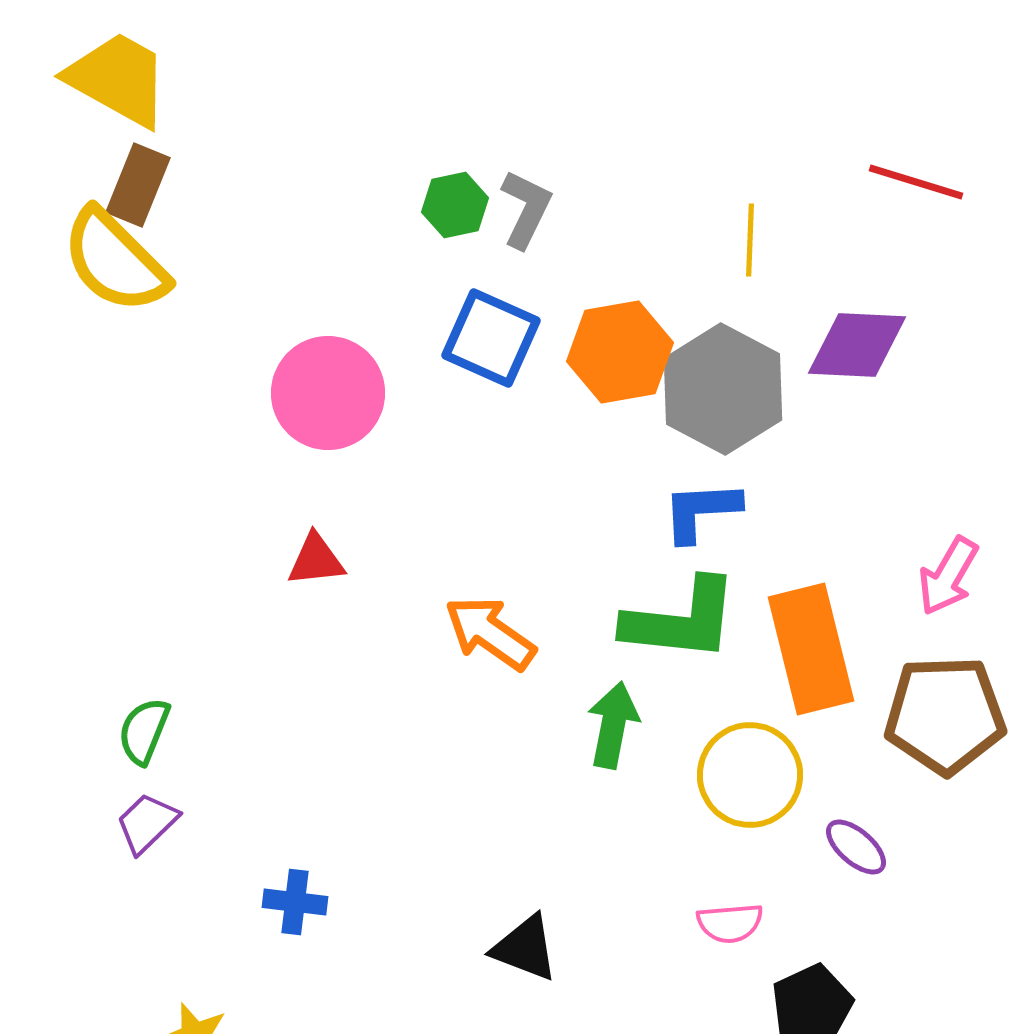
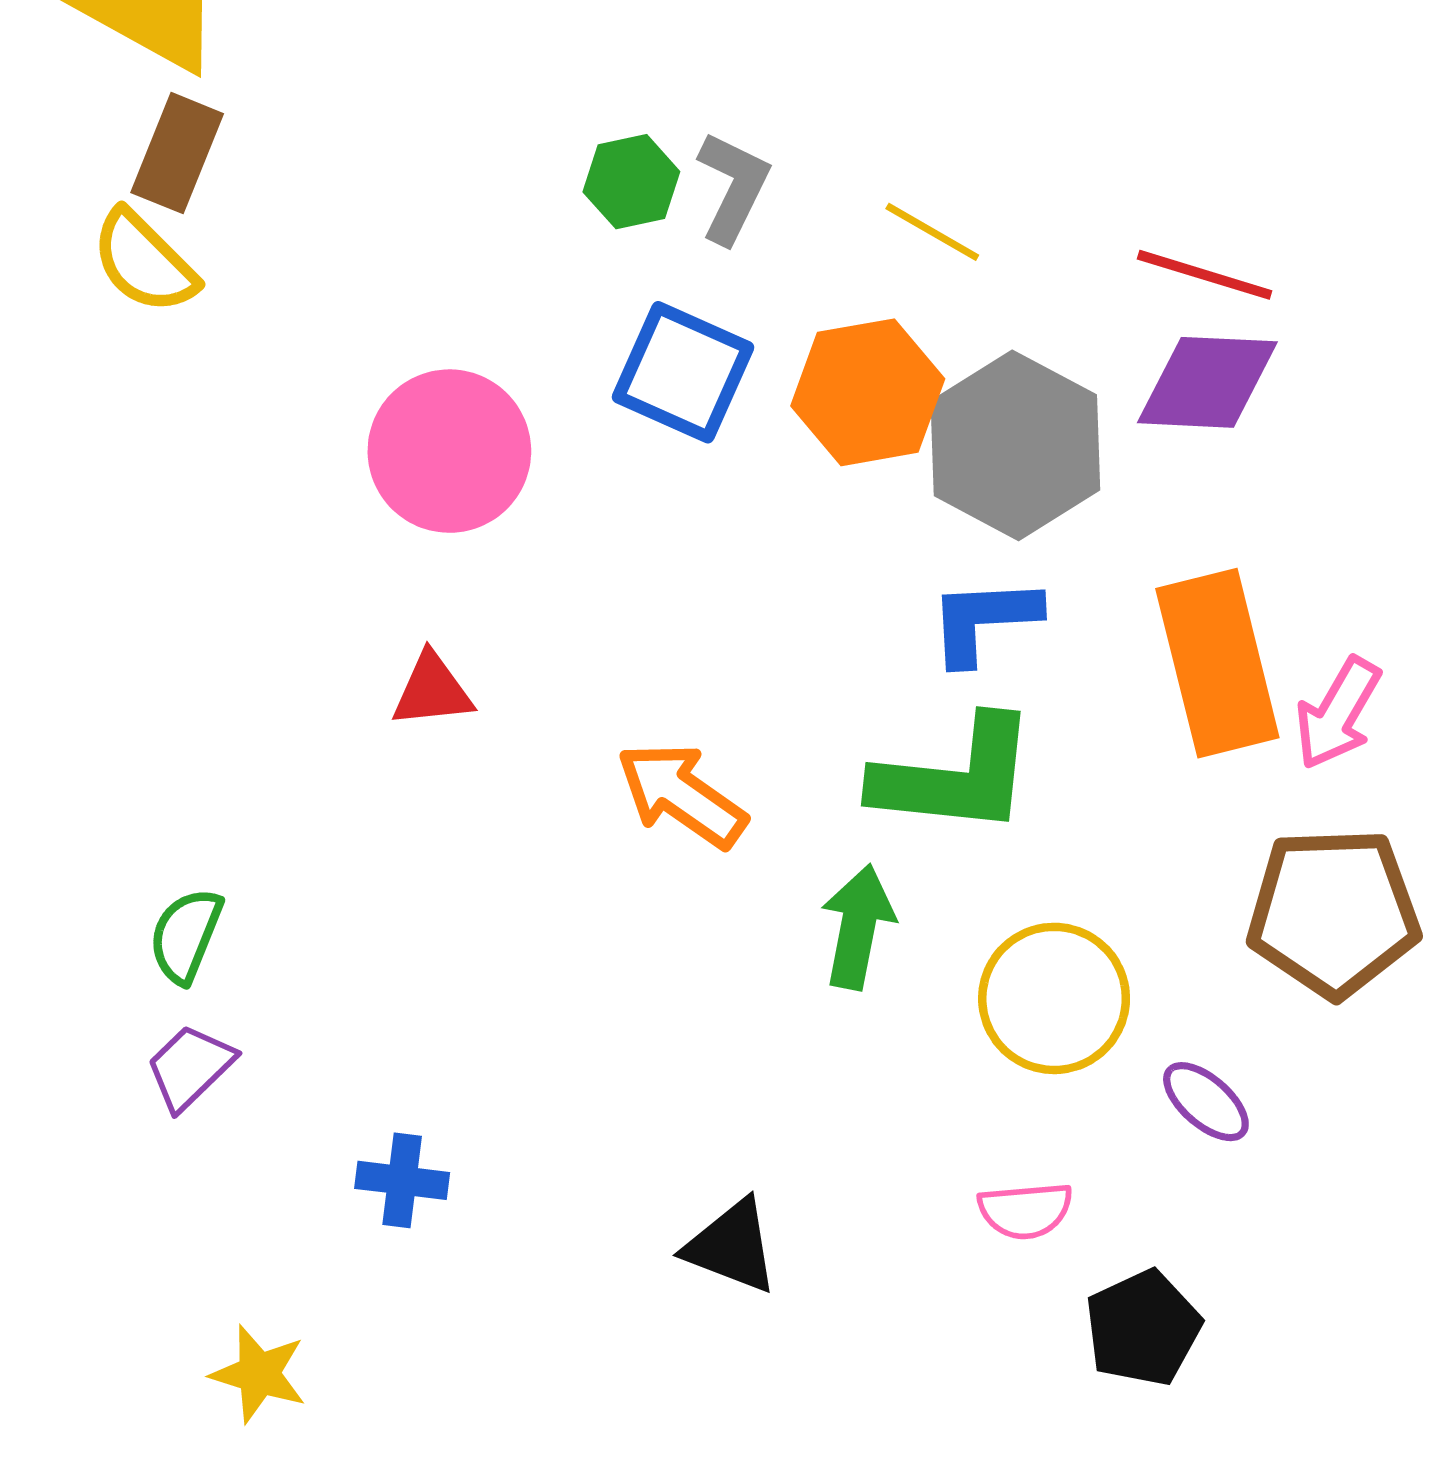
red line: (916, 182) -> (1205, 275), moved
yellow line: (750, 240) -> (932, 232), moved, turned -62
yellow semicircle: (115, 261) -> (144, 262), size x0.7
orange rectangle: (811, 649) -> (1217, 663), moved

